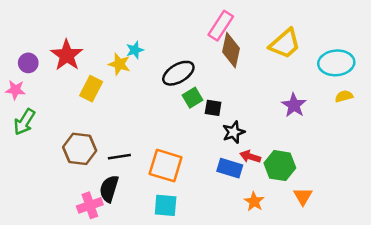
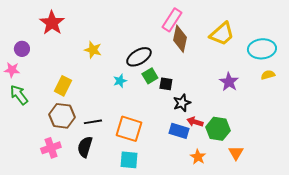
cyan star: (135, 50) -> (120, 81), moved
red star: (67, 55) -> (52, 23), moved
yellow rectangle: (91, 89) -> (63, 86), moved
green arrow: (24, 122) -> (19, 95), turned 110
pink cross: (90, 205) -> (51, 148), moved

